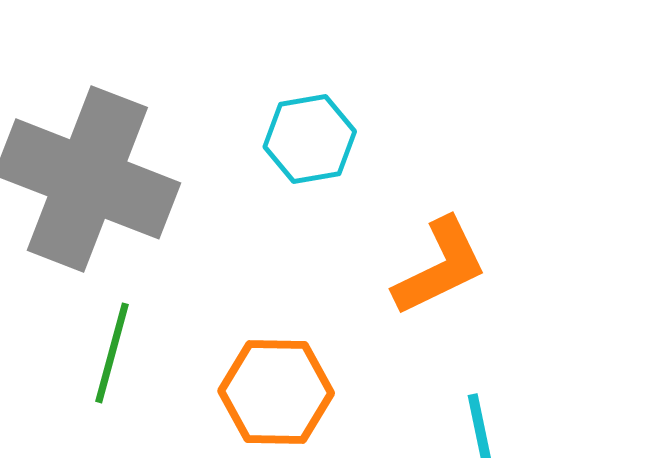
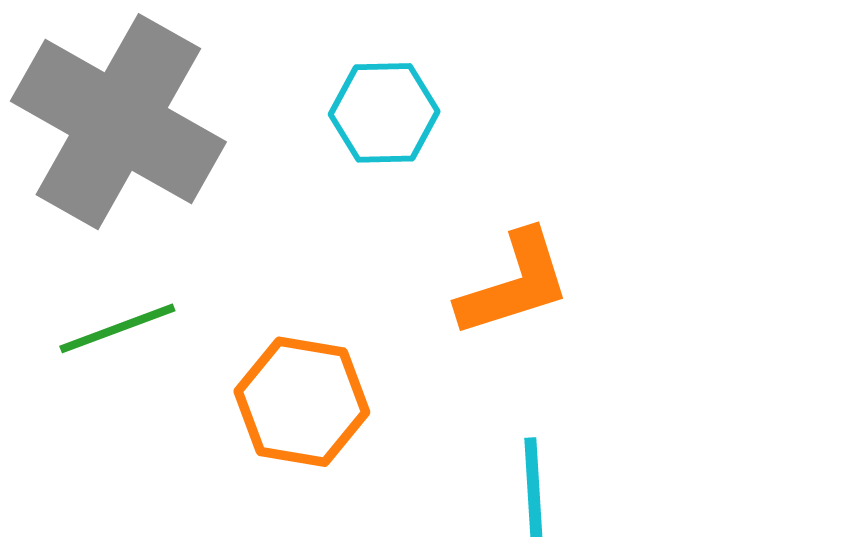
green line: (112, 353) -> (117, 328), turned 46

